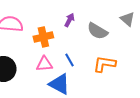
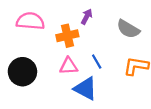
purple arrow: (69, 20) -> (87, 17), moved

